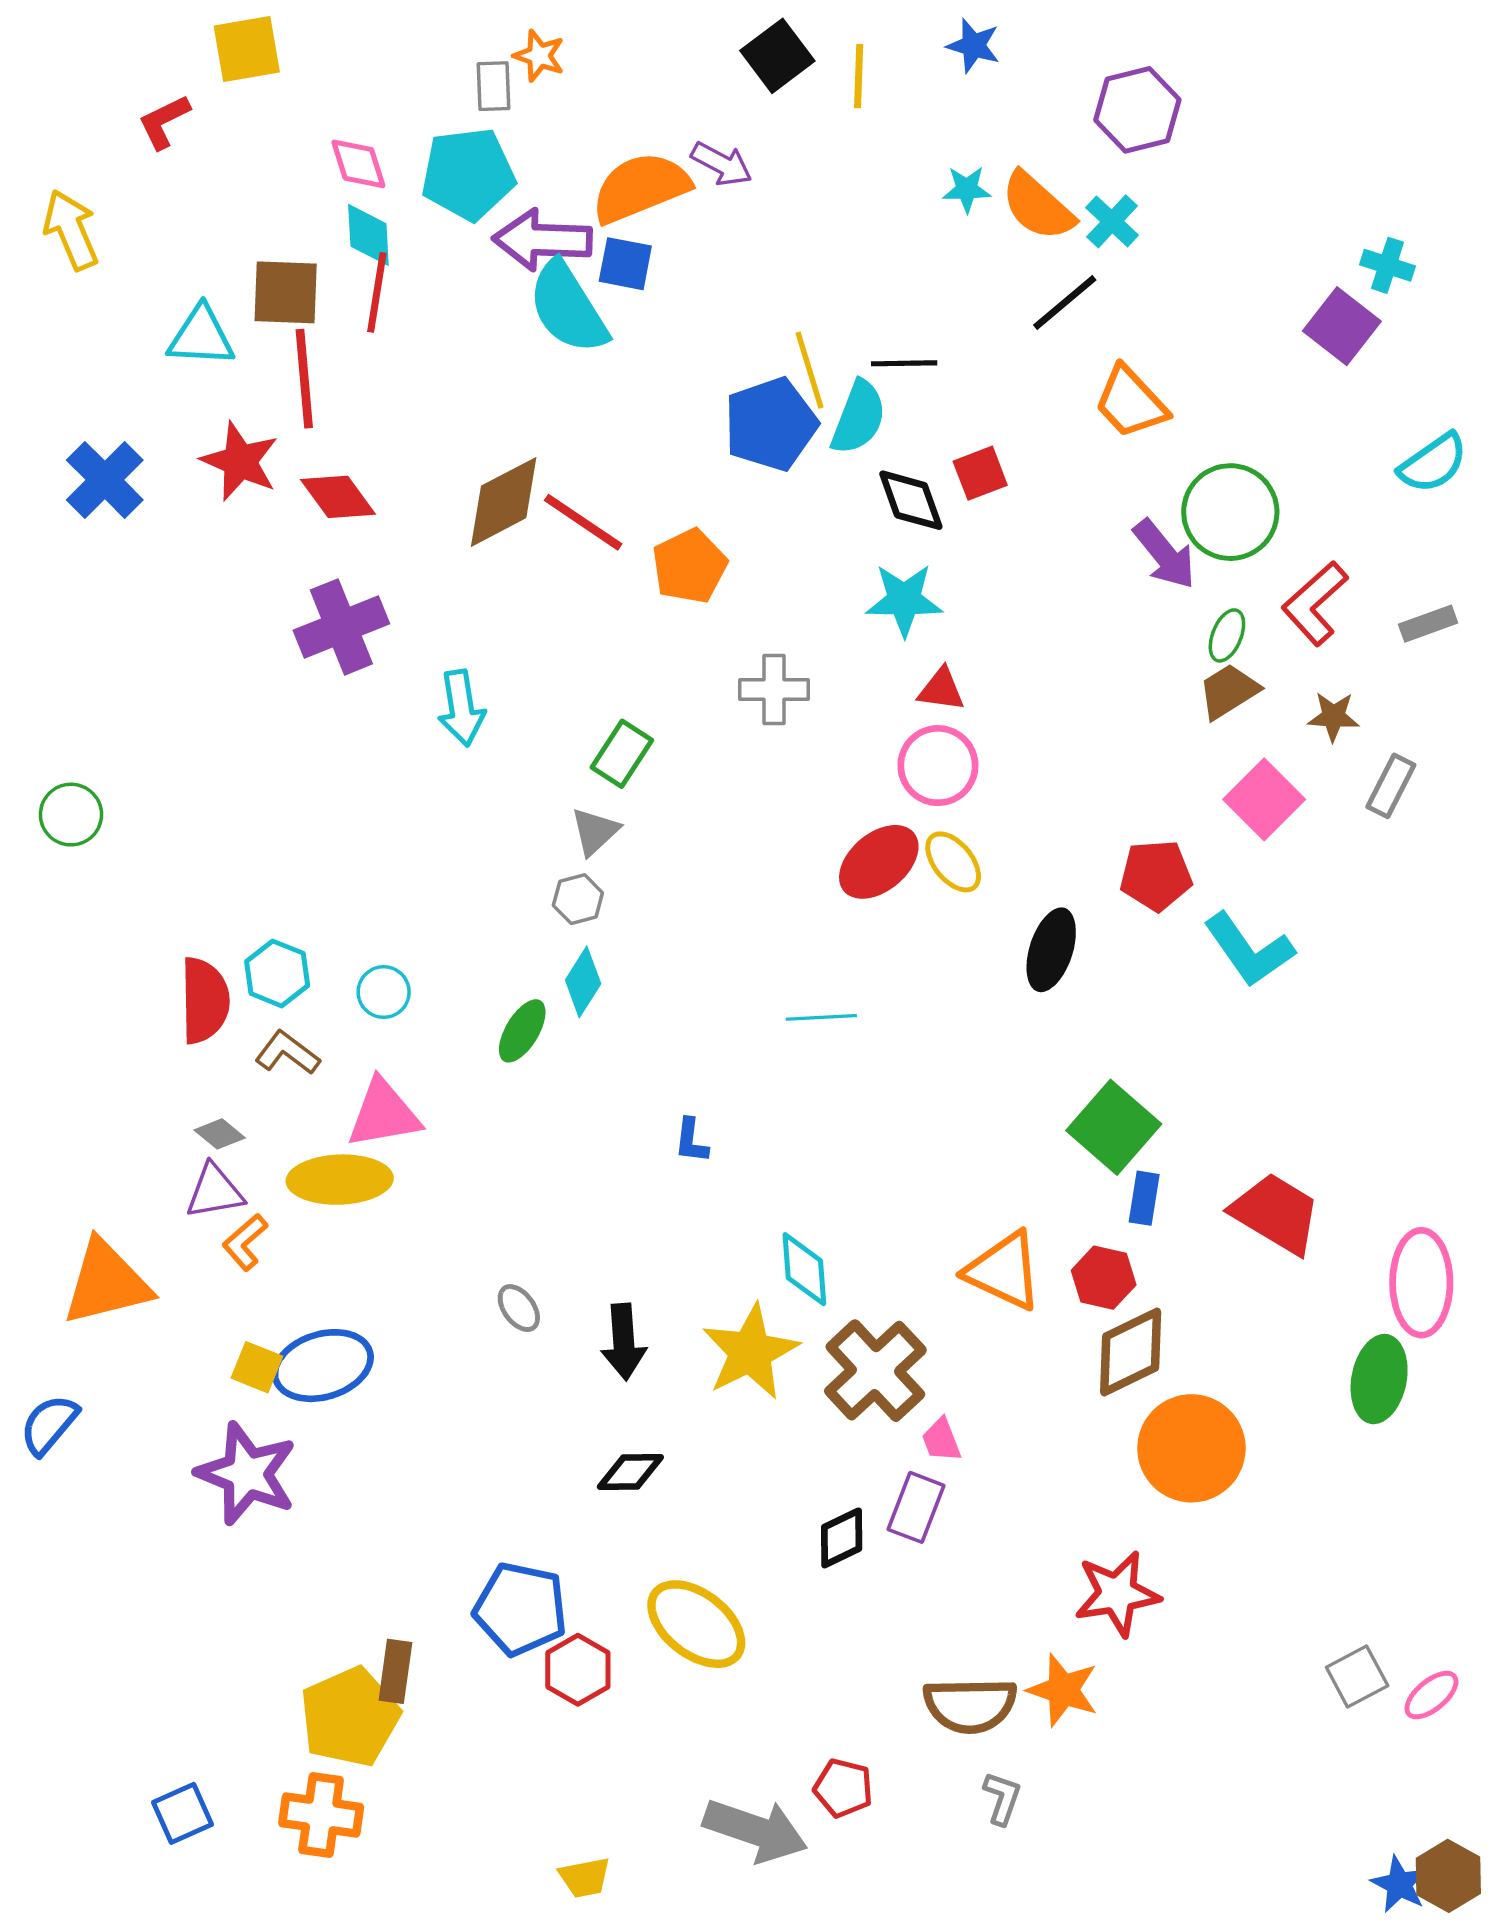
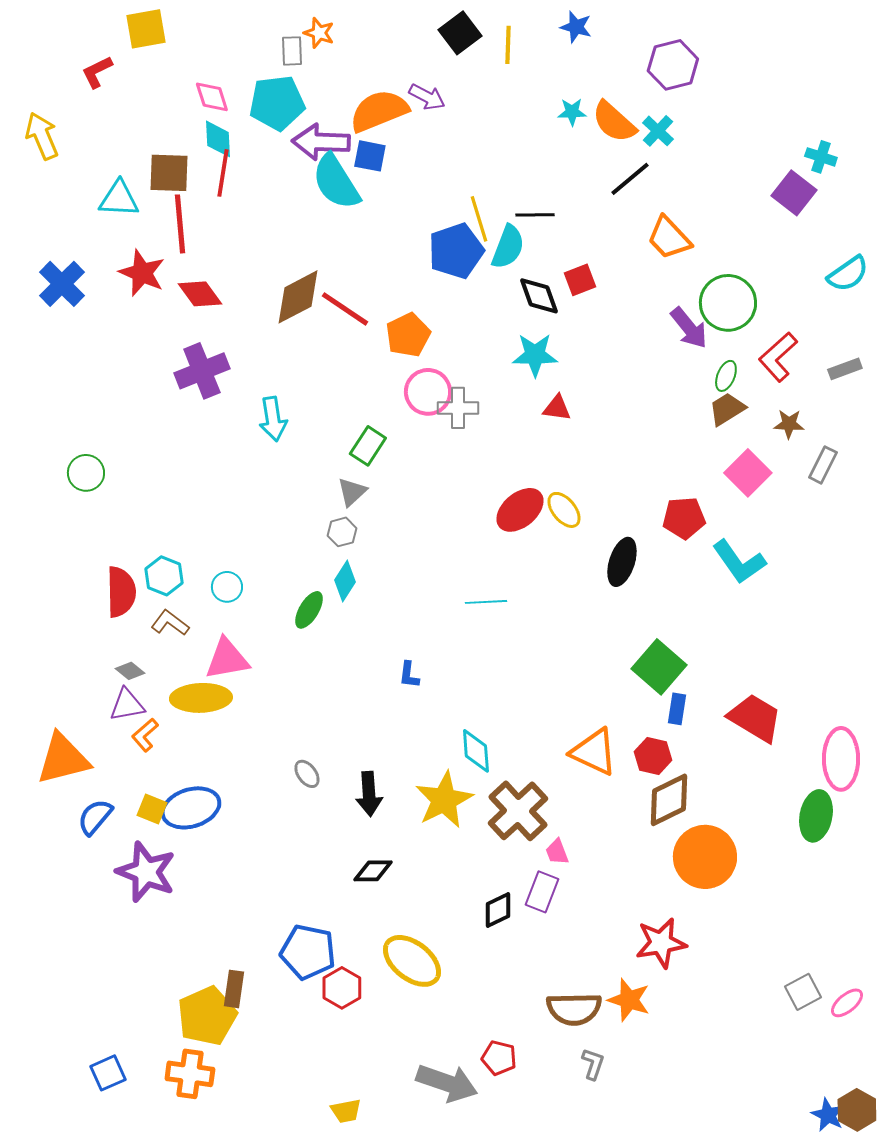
pink circle: (938, 766) -> (428, 392), moved
green circle: (71, 815) -> (86, 473), moved
blue semicircle: (49, 1425) -> (95, 817), moved

